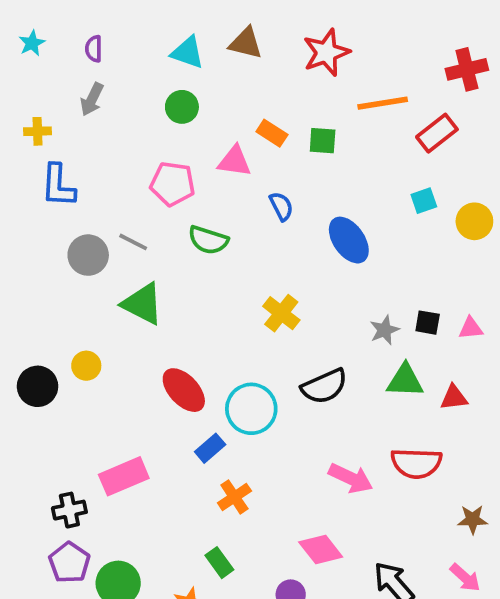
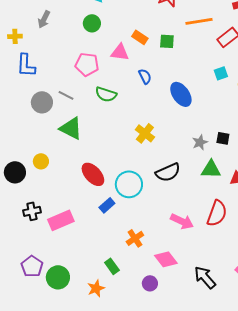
red semicircle: (416, 463) -> (217, 213), turned -72
orange cross: (234, 497) -> (135, 238), moved
black cross: (69, 510) -> (32, 211), moved

